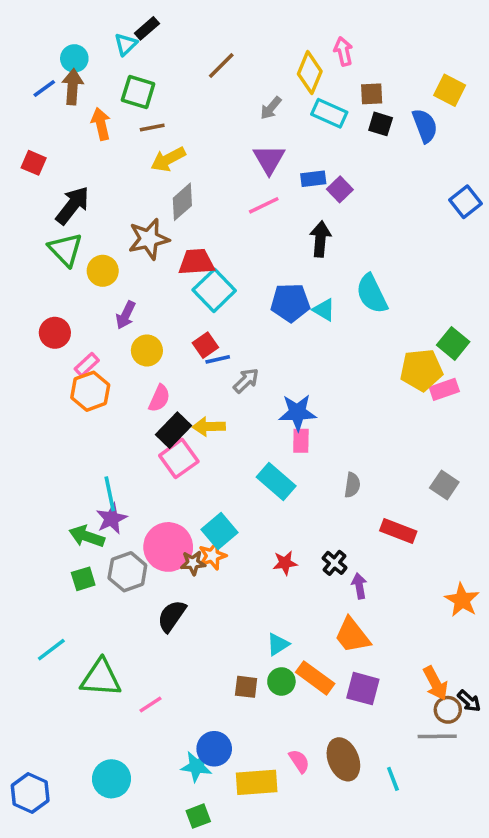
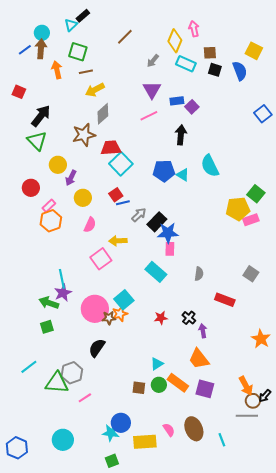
yellow circle: (103, 271) -> (58, 165), moved
black rectangle: (173, 430) -> (157, 222), moved
gray hexagon: (127, 572) -> (72, 373), moved
black arrow: (469, 701) -> (265, 396), turned 88

